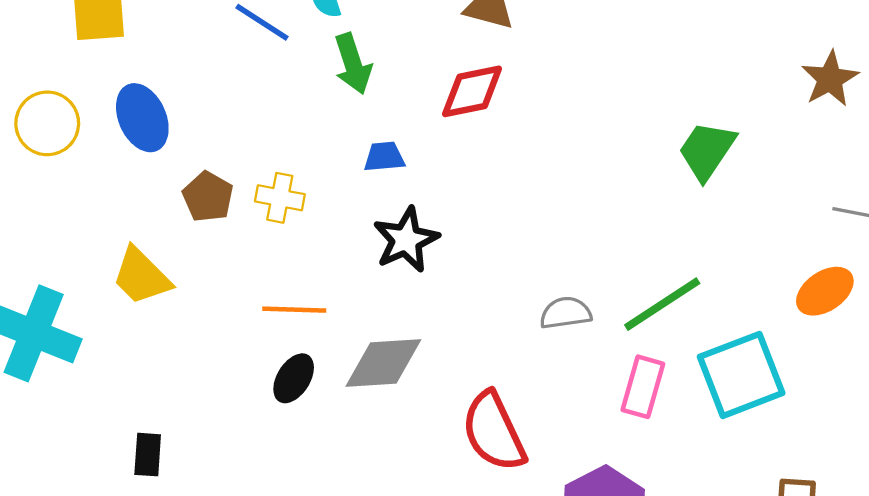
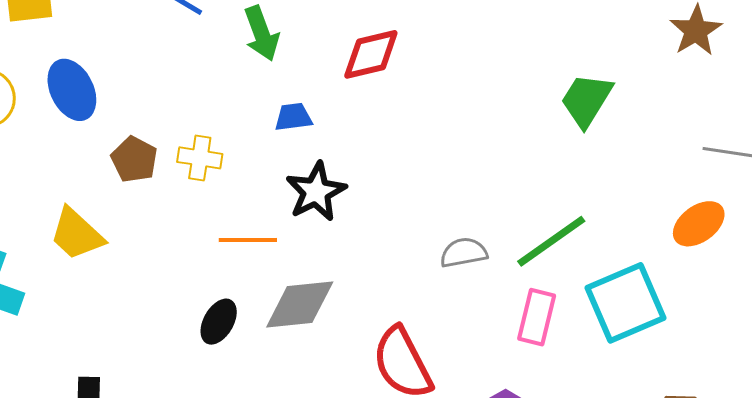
orange line: (294, 310) -> (248, 240), moved

